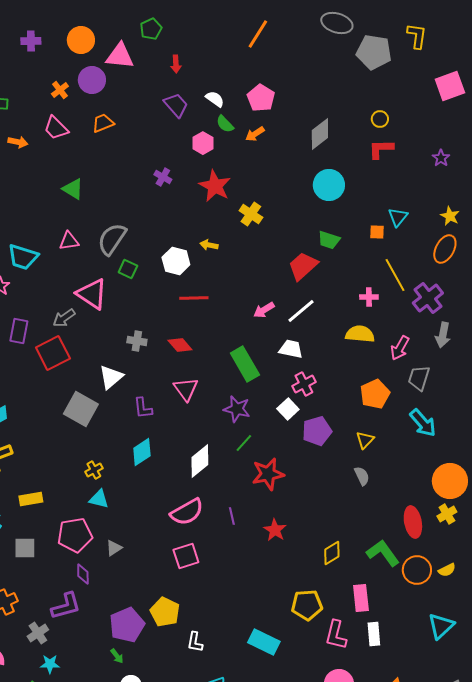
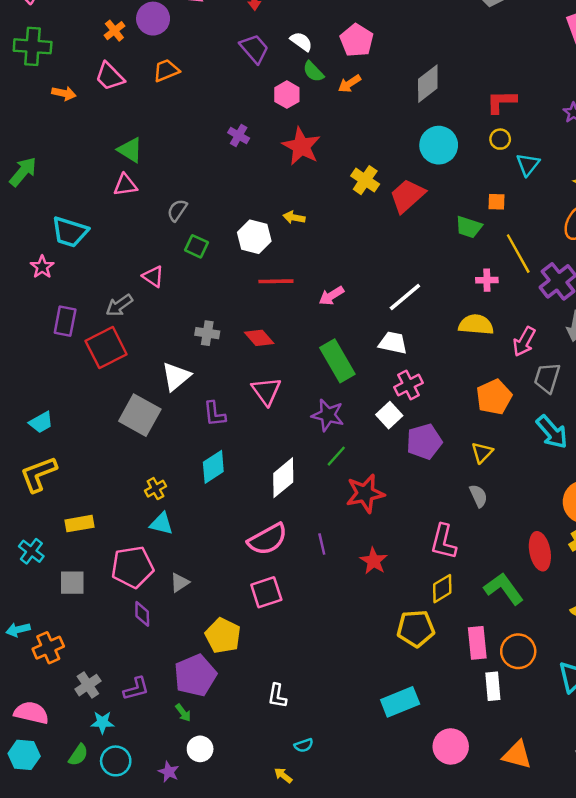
yellow circle: (380, 119) -> (500, 139), moved
yellow cross: (251, 214) -> (365, 180), moved
cyan triangle: (398, 217) -> (528, 164), moved
gray semicircle: (112, 239) -> (177, 210), size x0.6
green trapezoid: (329, 240) -> (469, 227), moved
pink triangle: (69, 241) -> (125, 185), moved
red trapezoid: (303, 266) -> (407, 196), moved
pink triangle: (92, 294) -> (153, 276), size x0.6
pink arrow: (264, 310) -> (331, 296), moved
orange circle: (417, 570) -> (518, 651), moved
yellow pentagon: (307, 605) -> (416, 628), moved
purple L-shape: (66, 606) -> (136, 689), moved, size x0.7
yellow pentagon: (165, 612) -> (223, 636), moved
pink L-shape: (336, 635) -> (443, 542), moved
cyan rectangle: (264, 642) -> (400, 702), moved, turned -48

